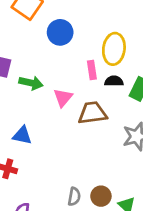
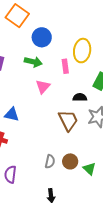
black semicircle: (114, 81) -> (80, 97), moved
green arrow: (31, 83) -> (33, 62), moved
brown trapezoid: (92, 113) -> (68, 120), moved, turned 70

